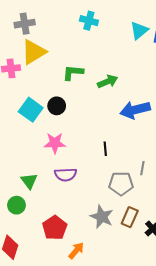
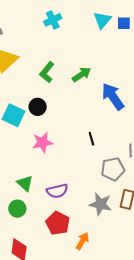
cyan cross: (89, 21) -> (53, 20), turned -30
green L-shape: (73, 73) -> (47, 72), turned -45
blue arrow: (135, 110) -> (113, 96), turned 80
purple semicircle: (66, 175) -> (57, 191), moved

